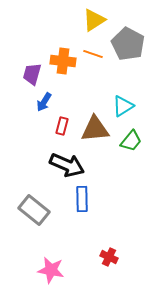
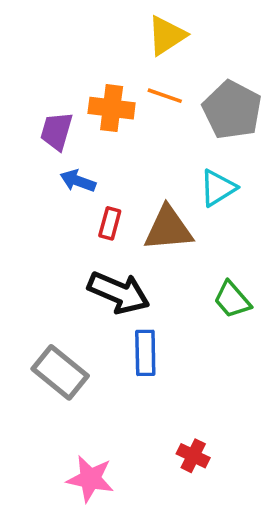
gray pentagon: (128, 44) -> (232, 110), moved
blue arrow: (44, 102) -> (78, 181), turned 78
green trapezoid: (131, 141) -> (232, 300), moved, turned 100

